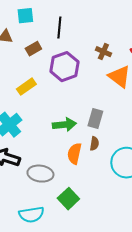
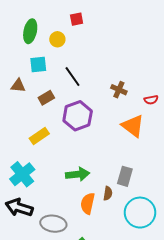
black line: (59, 28) -> (73, 77), turned -40
brown cross: (103, 52) -> (119, 90), moved
gray rectangle: (95, 119) -> (125, 176), moved

